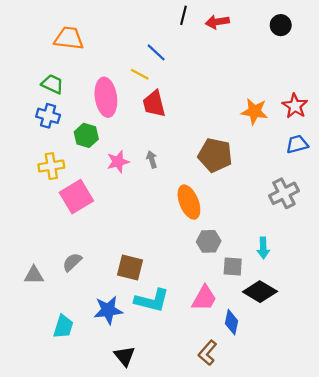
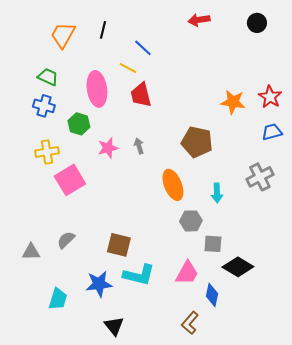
black line: (183, 15) -> (103, 30), moved
orange trapezoid: (69, 38) -> (63, 35), turned -68
cyan arrow: (263, 248) -> (217, 193), moved

